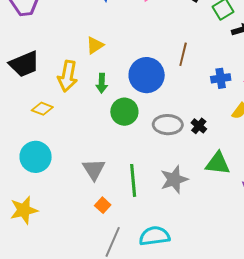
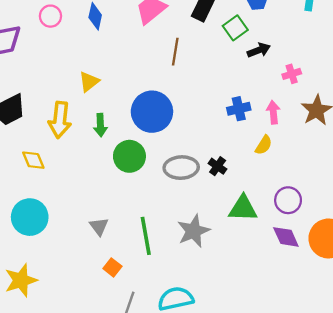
brown line: (183, 54) -> (175, 52), moved
yellow diamond: (42, 109) -> (33, 160), turned 50
gray triangle: (94, 169) -> (99, 226), size x0.7

